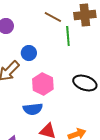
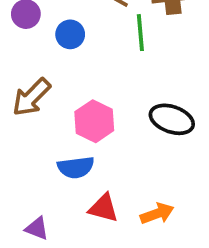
blue circle: (29, 53) -> (70, 34), moved

